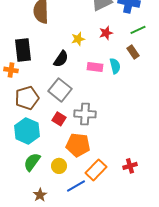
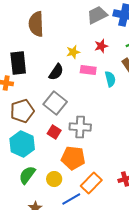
pink rectangle: (95, 67) -> (88, 70), moved

